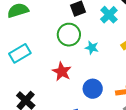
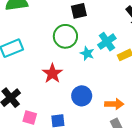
cyan cross: (109, 15) -> (107, 42), moved

